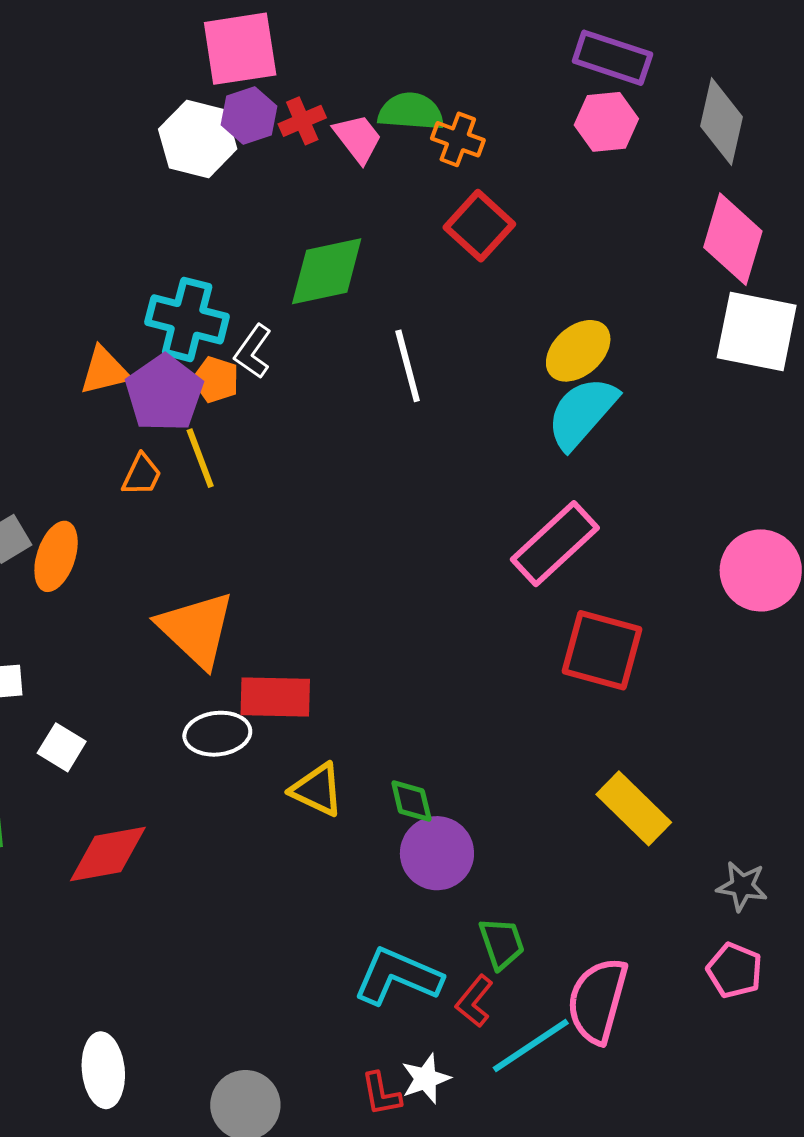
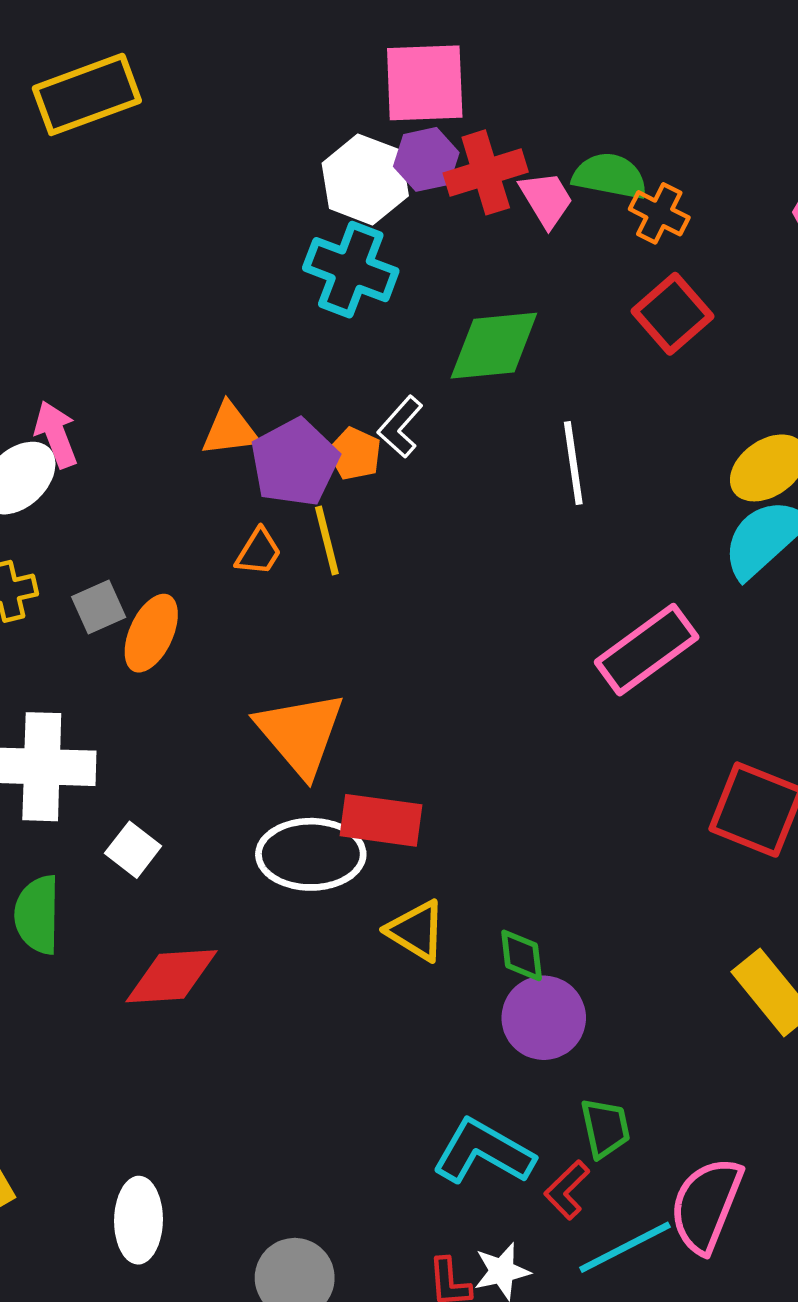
red cross: (302, 121) -> (486, 172), size x1.5
cyan cross: (187, 319) -> (351, 270), moved
pink rectangle: (555, 544) -> (647, 650), moved
white ellipse: (217, 734) -> (311, 854), size x1.4

